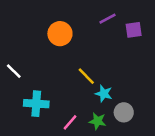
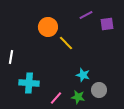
white line: (14, 71) -> (11, 57), turned 56
yellow line: (86, 76) -> (66, 43), moved

